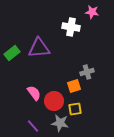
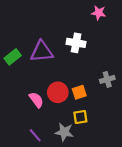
white cross: (71, 27) -> (76, 43), moved
gray cross: (87, 72) -> (107, 79), moved
red circle: (54, 101) -> (58, 92), moved

